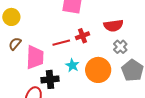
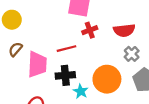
red cross: (82, 36) -> (90, 30), moved
cyan star: (72, 65) -> (81, 91), moved
black cross: (50, 79) -> (65, 75), moved

